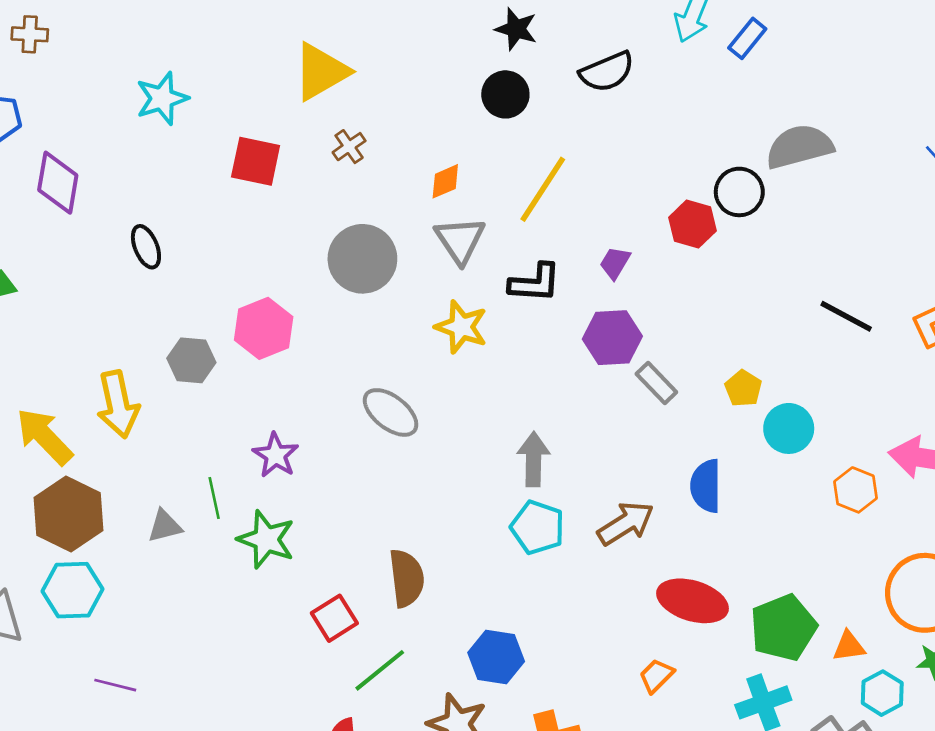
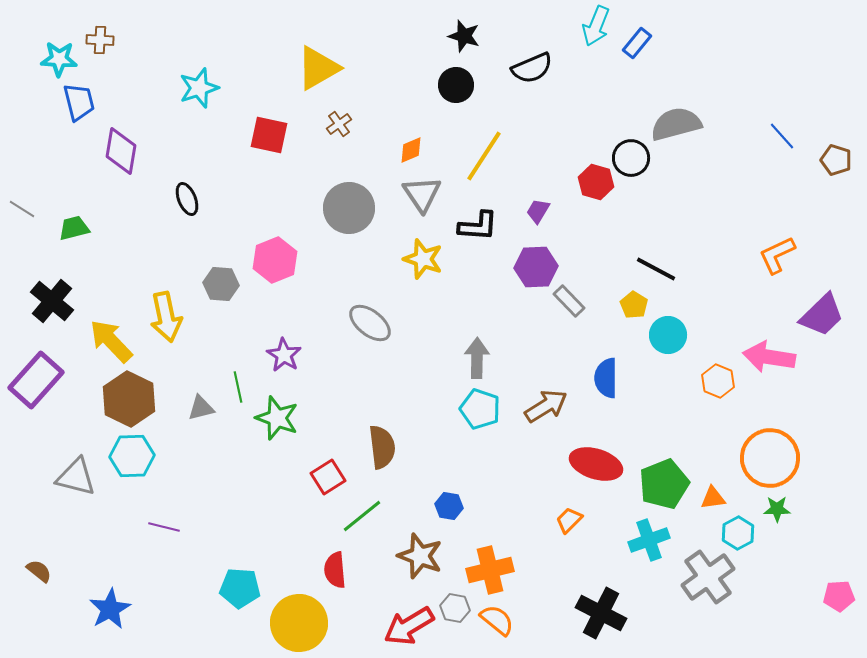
black line: (846, 316) -> (656, 269), moved
blue hexagon: (496, 657) -> (449, 506), size x0.7

